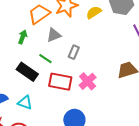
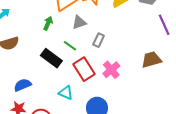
red rectangle: (60, 82) -> (84, 69), turned 45
cyan triangle: (25, 102) -> (66, 93), moved

